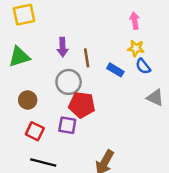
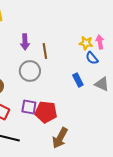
pink arrow: (135, 21) -> (100, 42), moved
blue rectangle: (115, 70) -> (78, 80), moved, turned 32
red pentagon: (82, 105) -> (46, 112), moved

